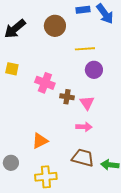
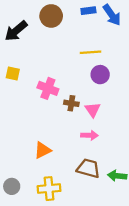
brown circle: (55, 26) -> (51, 16), moved
gray circle: (11, 163) -> (12, 186), moved

